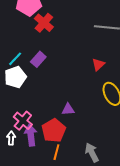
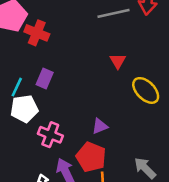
white pentagon: (15, 77) -> (24, 109), turned 30
pink cross: (23, 121) -> (50, 135), moved

